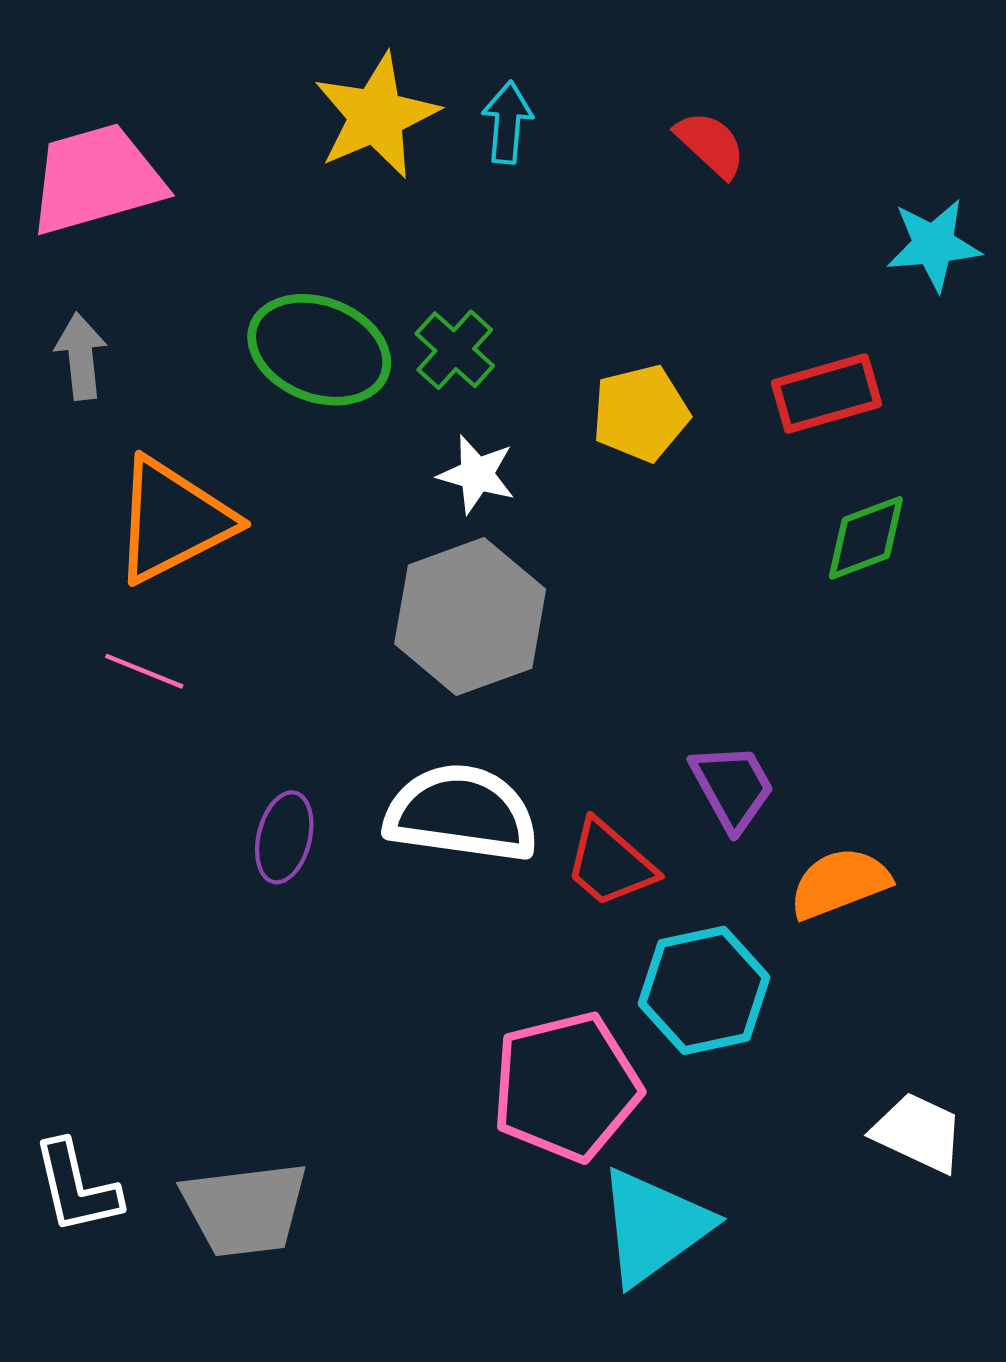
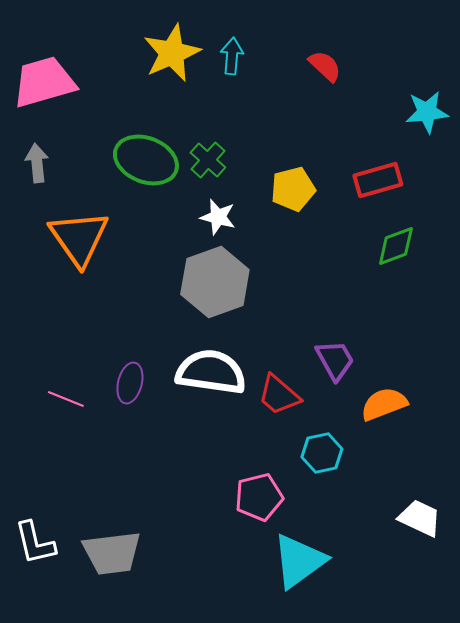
orange triangle: (173, 520) -> (79, 238), turned -38
pink line: (144, 671) -> (66, 399), moved
cyan hexagon: (704, 990) -> (322, 453), size x0.7
pink pentagon: (566, 1087) -> (259, 497), size x0.7

